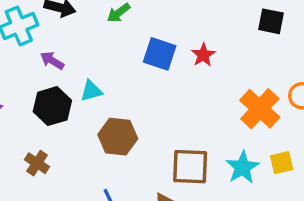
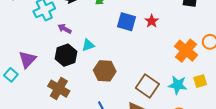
brown cross: (37, 163) -> (59, 89), size x1.5
brown square: (190, 167) -> (147, 86), turned 35
cyan star: (242, 167) -> (178, 85), turned -30

